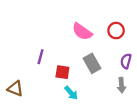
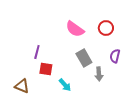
red square: (62, 72) -> (46, 69), moved
gray arrow: (122, 85) -> (99, 74), moved
brown triangle: (15, 89) -> (22, 86), moved

